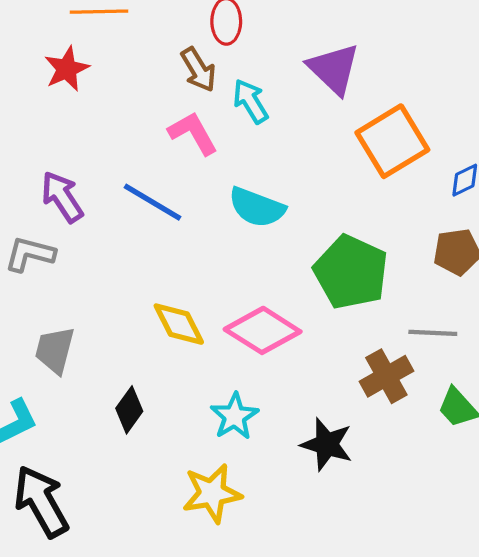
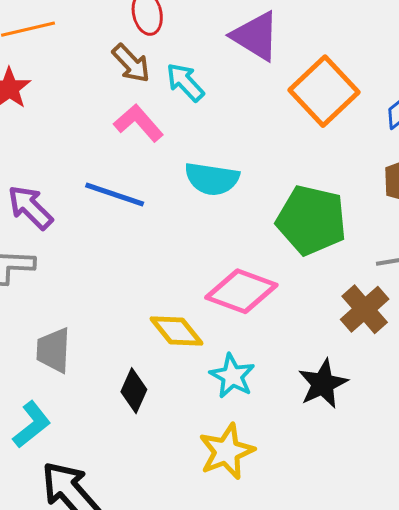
yellow diamond: (179, 324) -> (177, 331), moved
black star: (327, 444) -> (323, 384), turned -30

